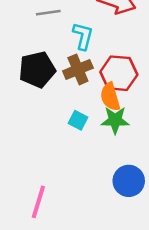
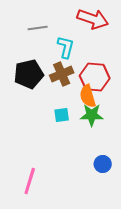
cyan square: (78, 120) -> (62, 115), turned -35
blue circle: (129, 181) -> (103, 164), size x0.7

